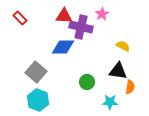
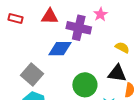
red triangle: (64, 16) -> (50, 16), moved
red rectangle: (20, 18) -> (15, 18), turned -32
green circle: (87, 82) -> (85, 85), size x1.5

